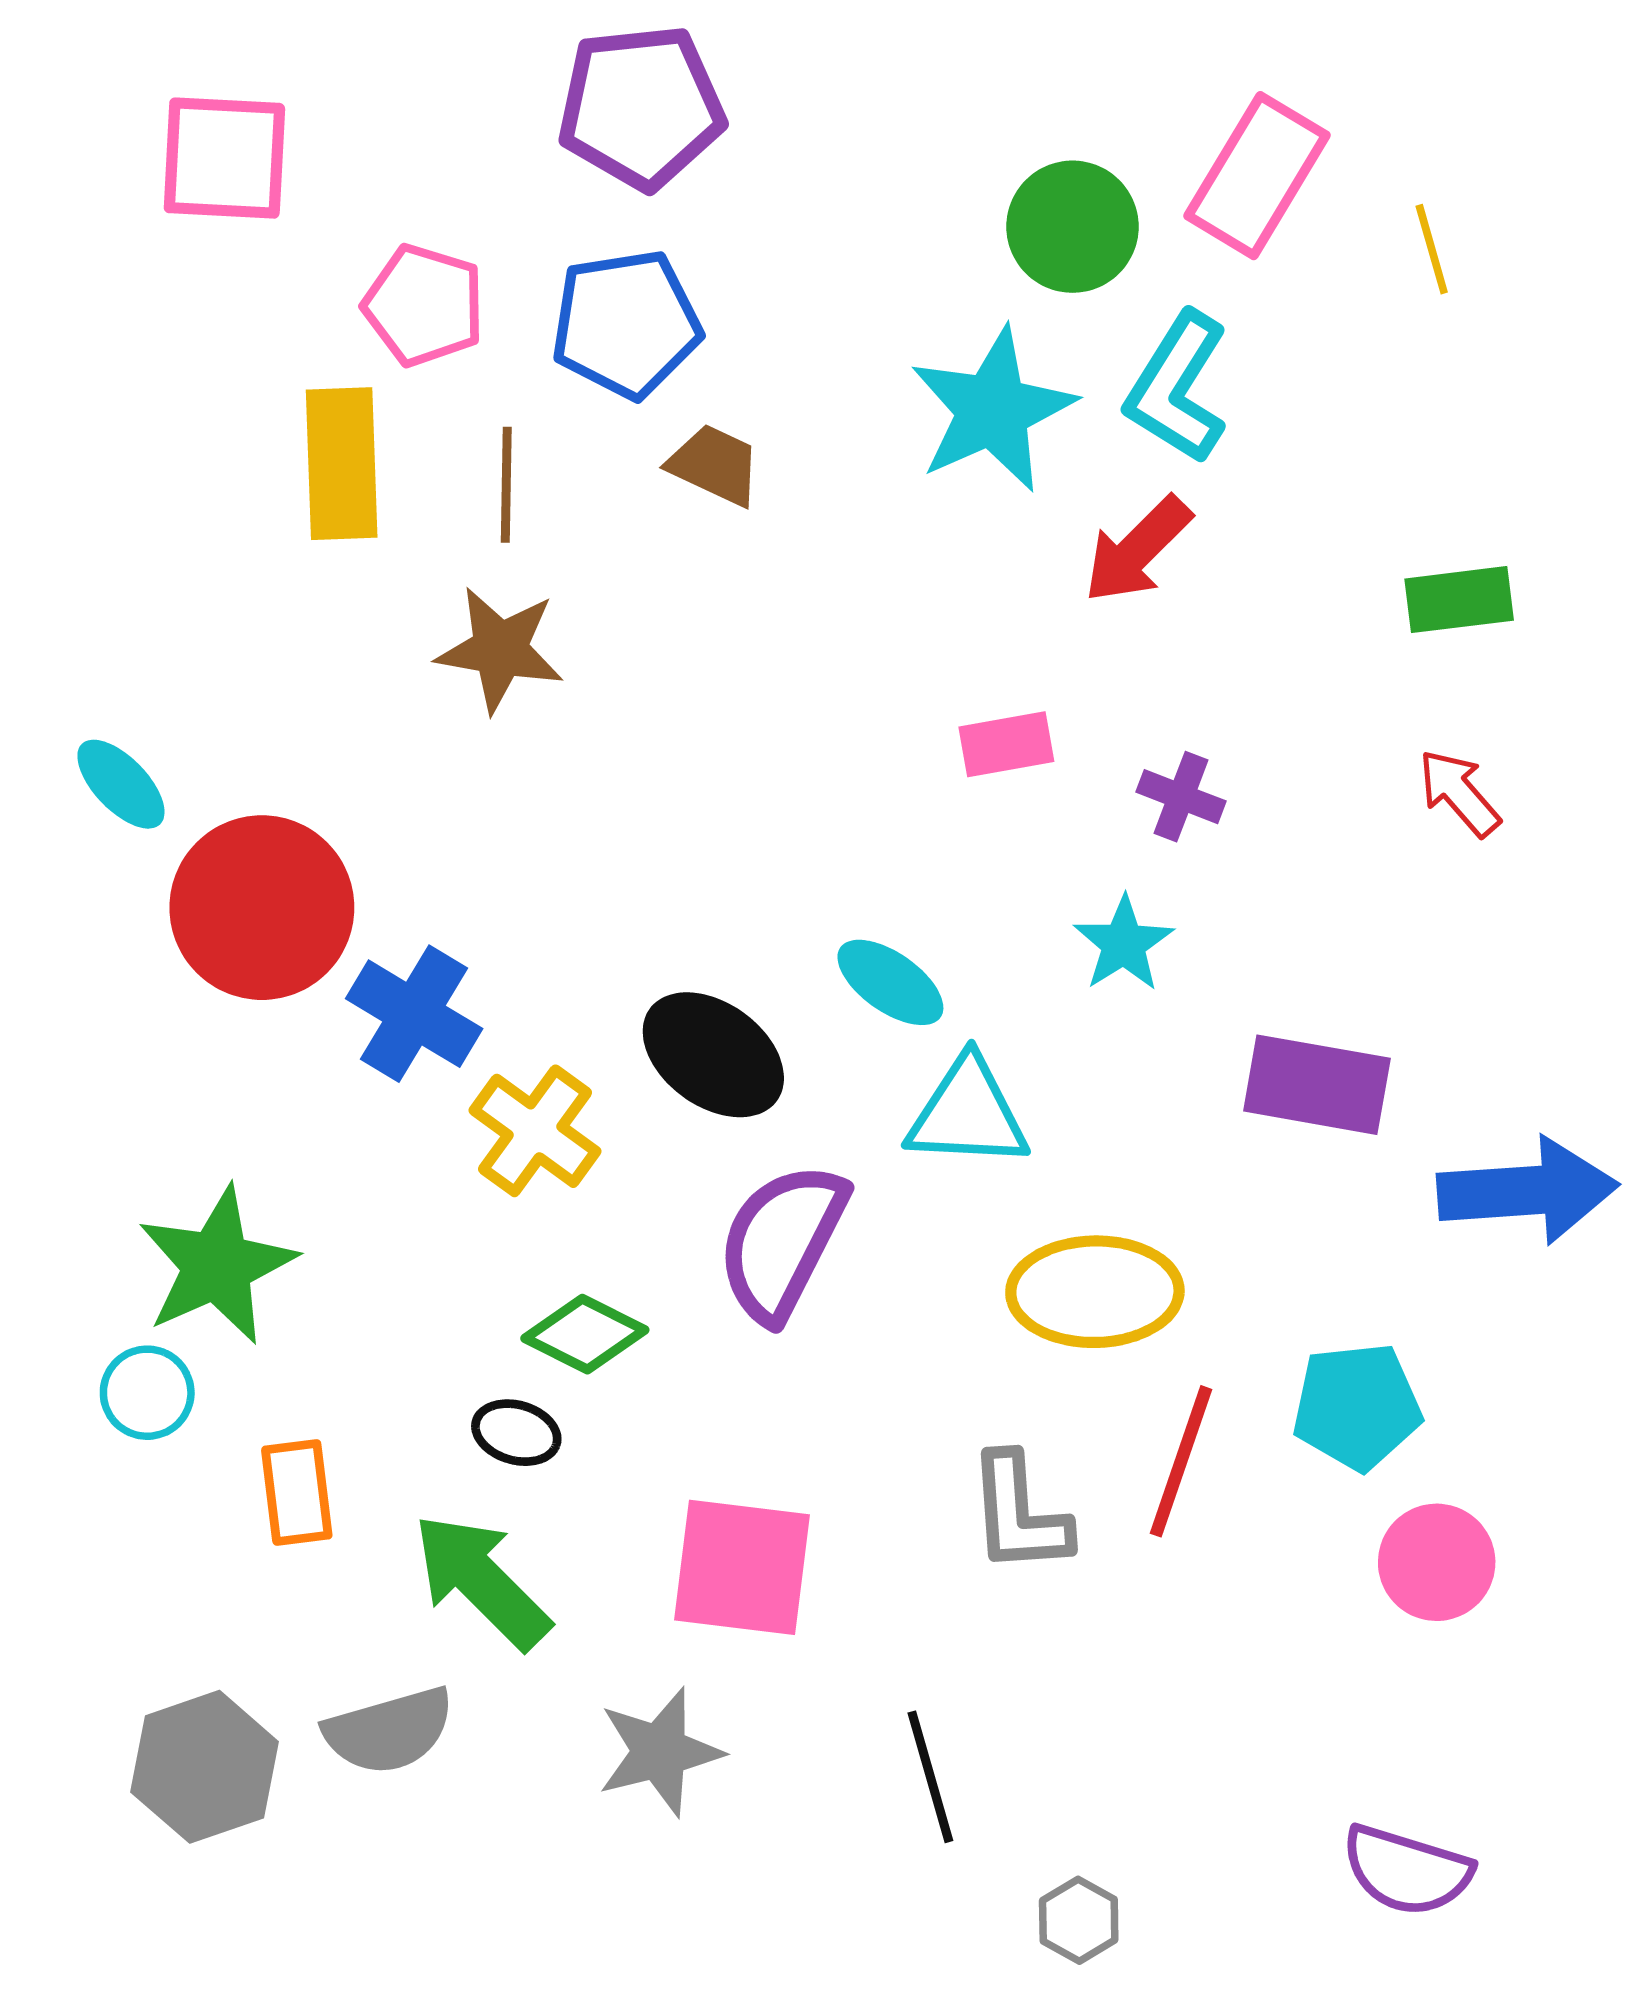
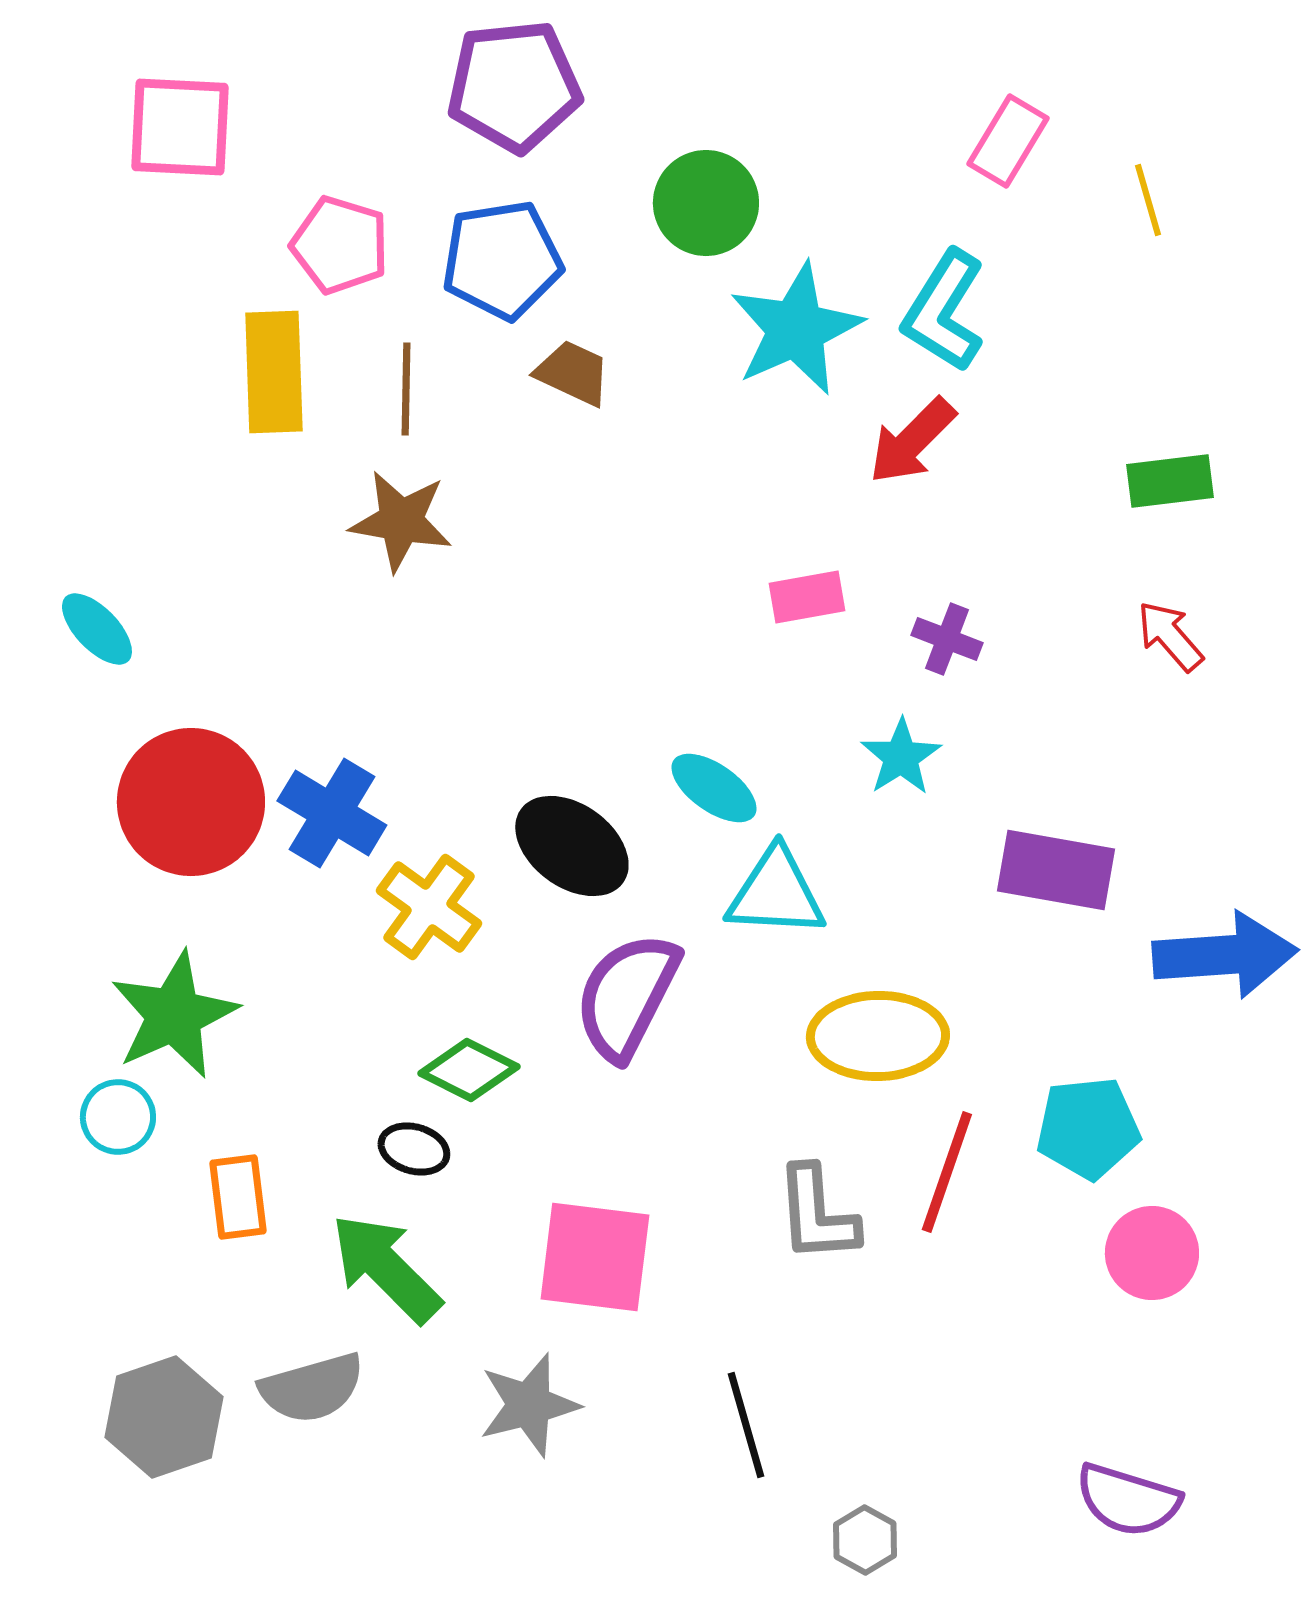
pink rectangle: (1257, 176) -> (1008, 141), size x0.7
green circle: (1073, 227) -> (706, 203), moved
red circle: (262, 908) -> (191, 802), moved

